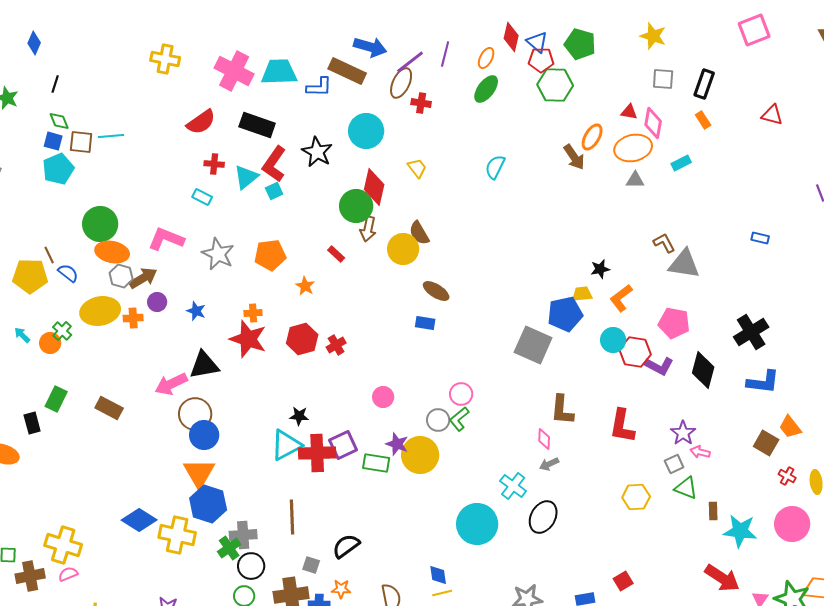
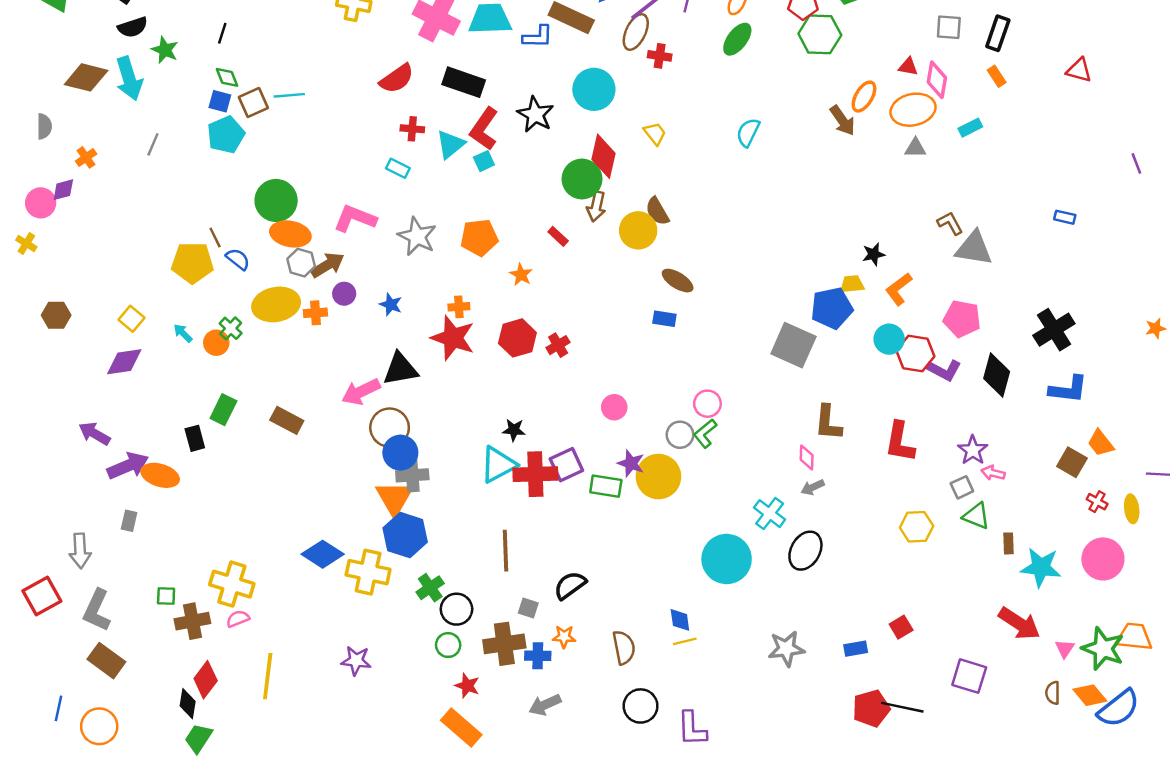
brown square: (81, 142) -> (253, 103), turned -30
gray cross: (243, 535) -> (412, 475), moved

